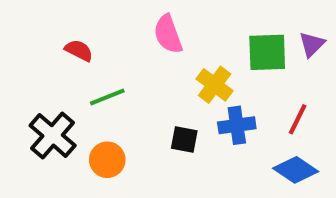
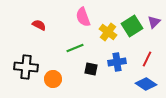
green square: (267, 52) -> (132, 26), turned -30
yellow cross: (215, 85) -> (108, 32), moved
green line: (107, 97) -> (75, 48), moved
black cross: (53, 135) -> (26, 67), turned -35

